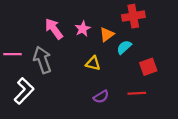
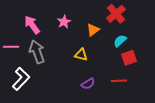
red cross: (133, 16) -> (116, 14), turned -30
pink arrow: (54, 29) -> (32, 25), moved
pink star: (83, 29) -> (64, 22), moved
cyan semicircle: (124, 47) -> (120, 41), moved

